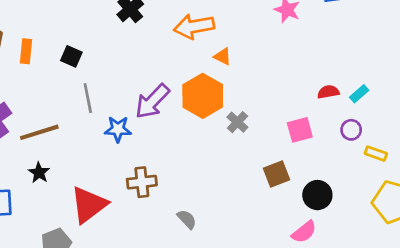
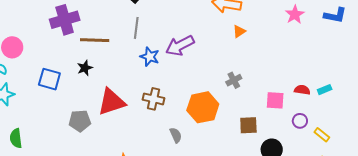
orange triangle: (223, 57) -> (239, 31), turned 40
red semicircle: (328, 92) -> (302, 90), moved
orange hexagon: (203, 96) -> (203, 107), moved
purple circle: (351, 130) -> (300, 121), moved

